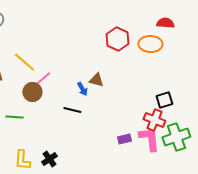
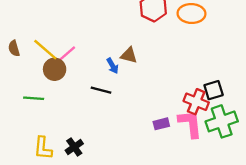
yellow line: (24, 62) -> (45, 50), moved
black square: (164, 100) -> (214, 90), moved

